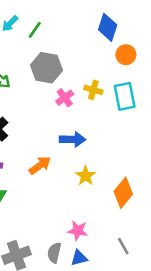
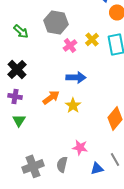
yellow cross: (93, 90) -> (92, 39), turned 32
yellow star: (86, 176) -> (73, 105), moved
blue triangle: (79, 258) -> (97, 168), moved

